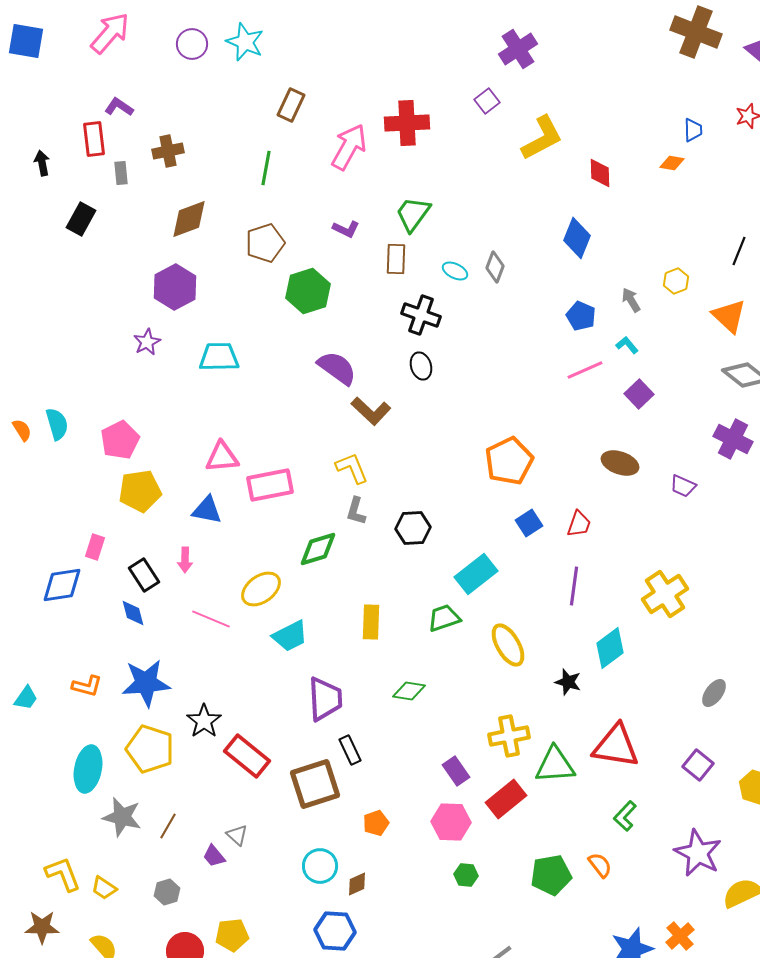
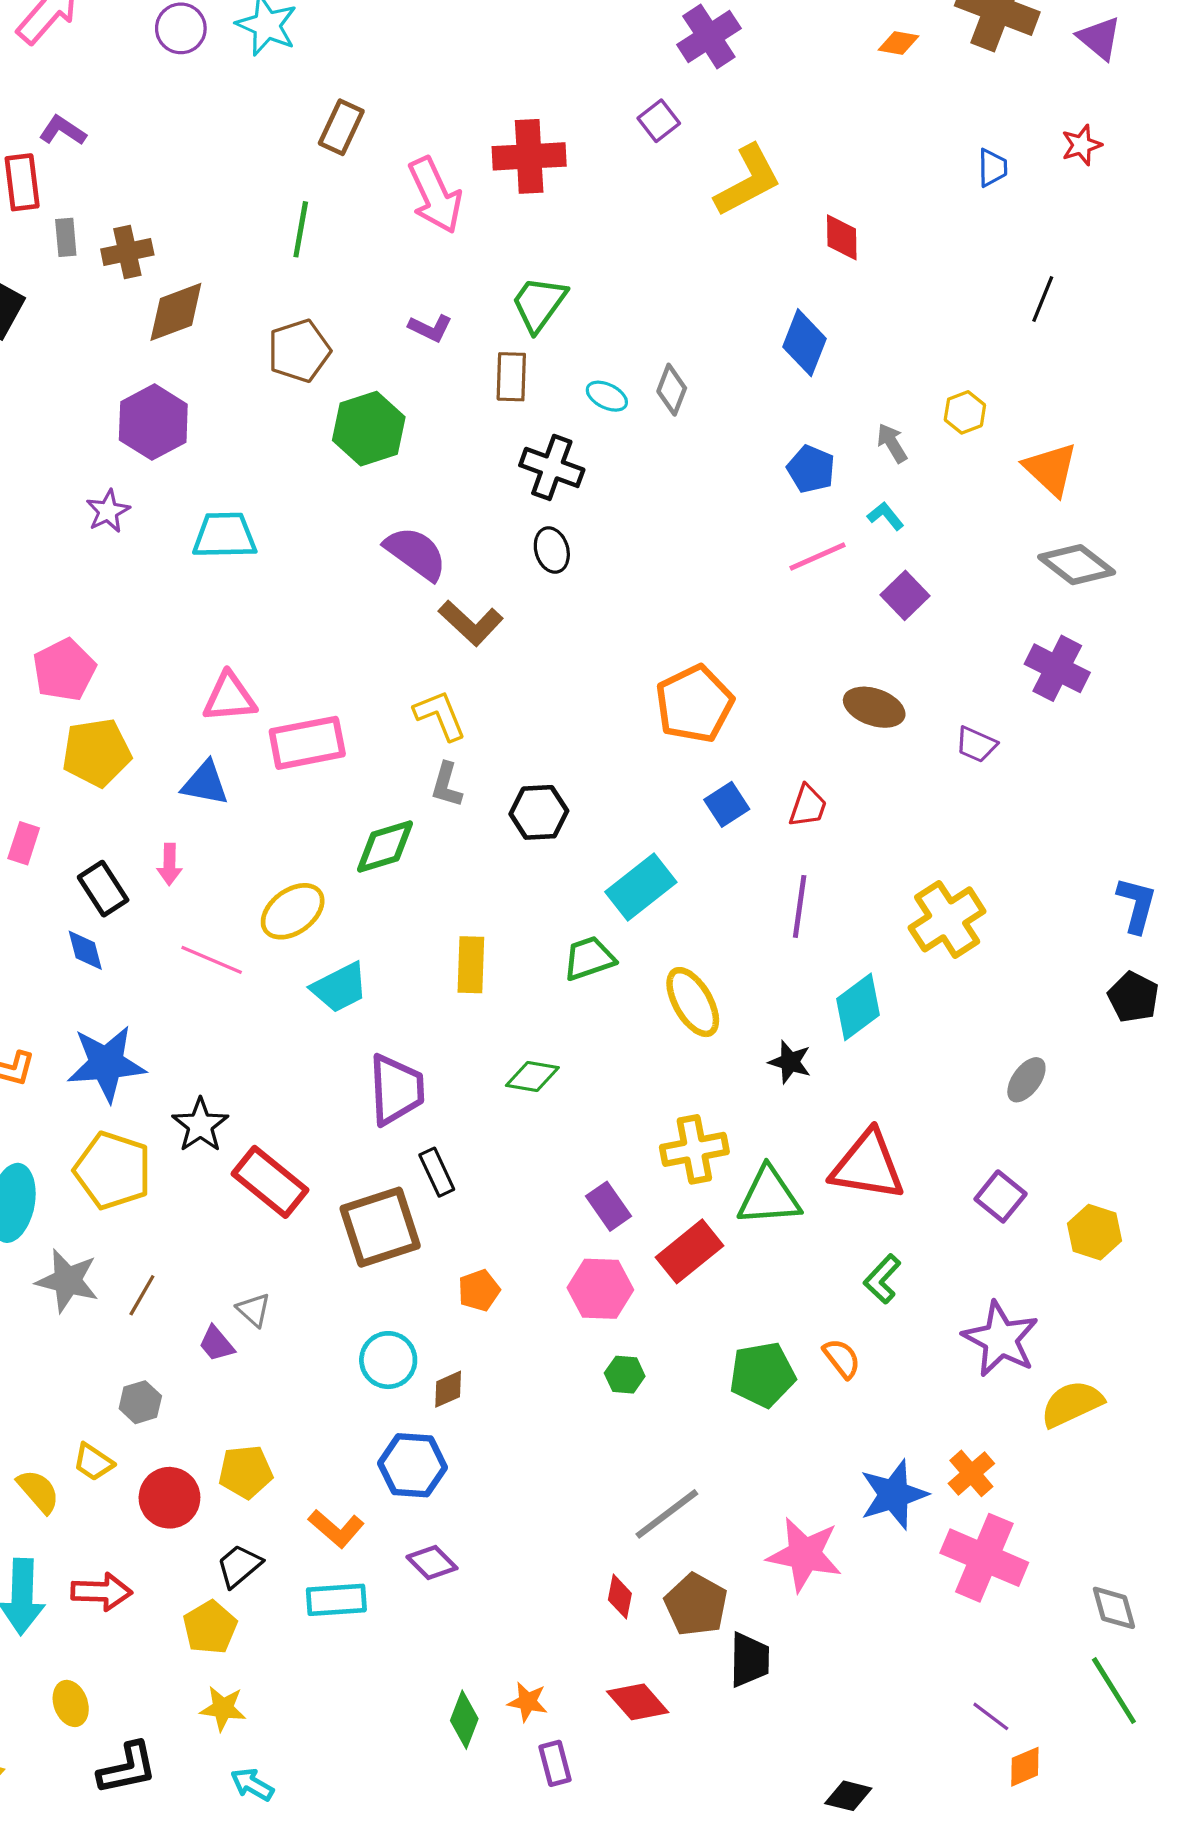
pink arrow: (349, 147) -> (435, 195), turned 126
brown cross: (168, 151) -> (127, 252), moved
orange diamond: (672, 163) -> (898, 43), moved
black line: (739, 251) -> (1043, 299), moved
yellow trapezoid: (104, 888) -> (93, 1462), moved

